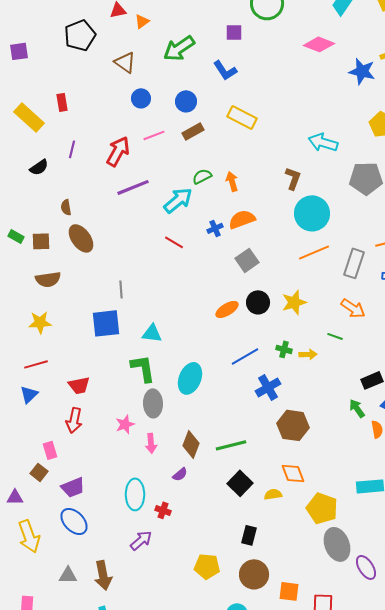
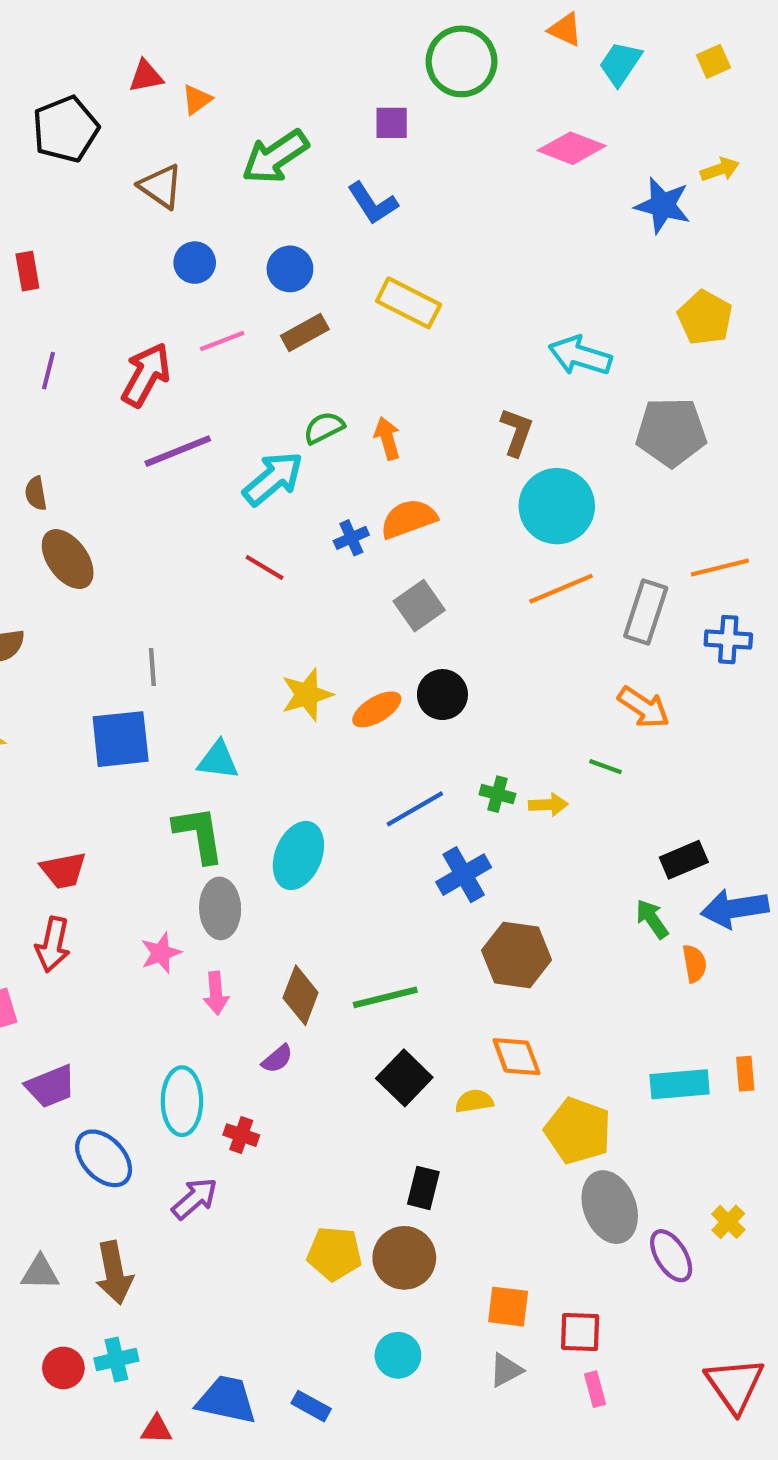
yellow star: (294, 302) -> (307, 695), moved
blue ellipse: (74, 521) -> (104, 1158), moved
brown circle: (254, 574) -> (404, 1258), moved

